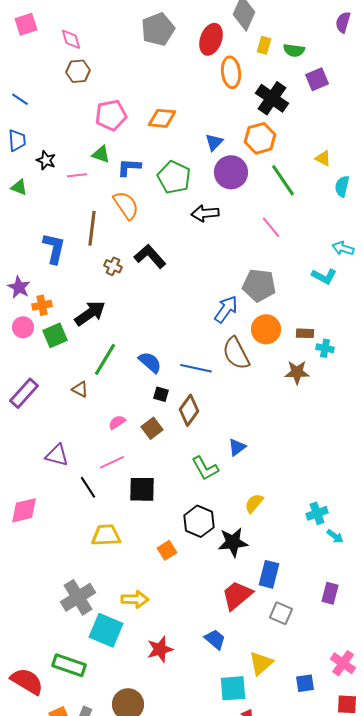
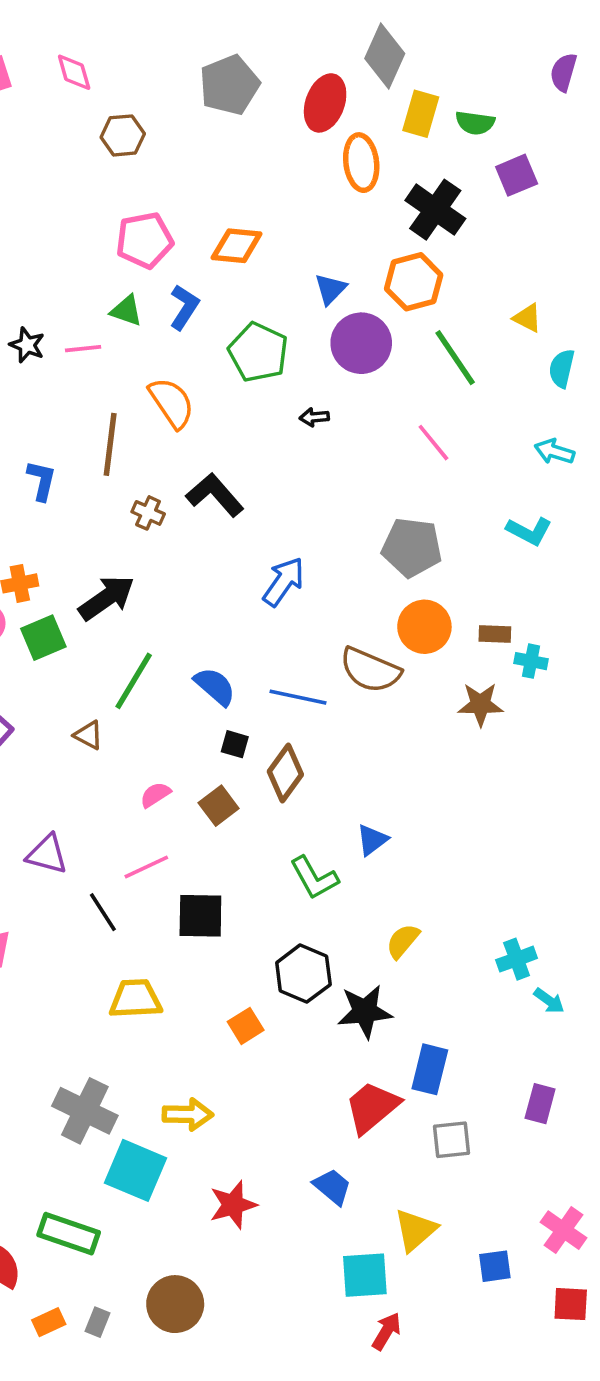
pink diamond: (71, 39) -> (74, 72), moved
yellow rectangle: (264, 45) -> (421, 114), size x1.4
brown hexagon: (78, 71) -> (123, 135), moved
black star: (46, 160) -> (27, 345), moved
blue L-shape: (129, 167) -> (184, 307), moved, turned 120
black arrow: (205, 213) -> (314, 417), size x0.6
blue L-shape: (54, 248) -> (42, 480), size x0.7
cyan arrow: (343, 248) -> (554, 452), moved
blue arrow: (226, 309) -> (284, 582), moved
brown semicircle: (236, 353) -> (370, 670), turned -40
gray cross: (78, 597) -> (85, 1111), turned -32
gray square: (281, 613) -> (452, 1140), turned -30

